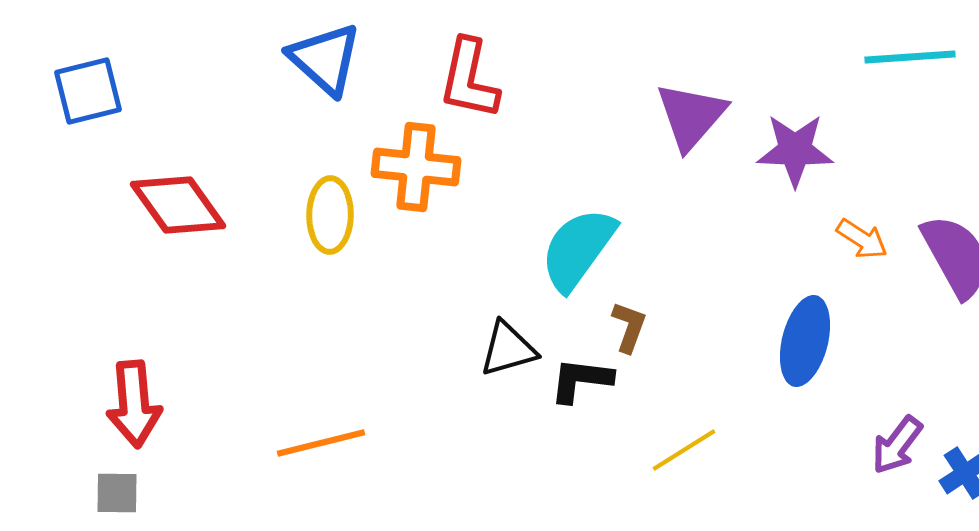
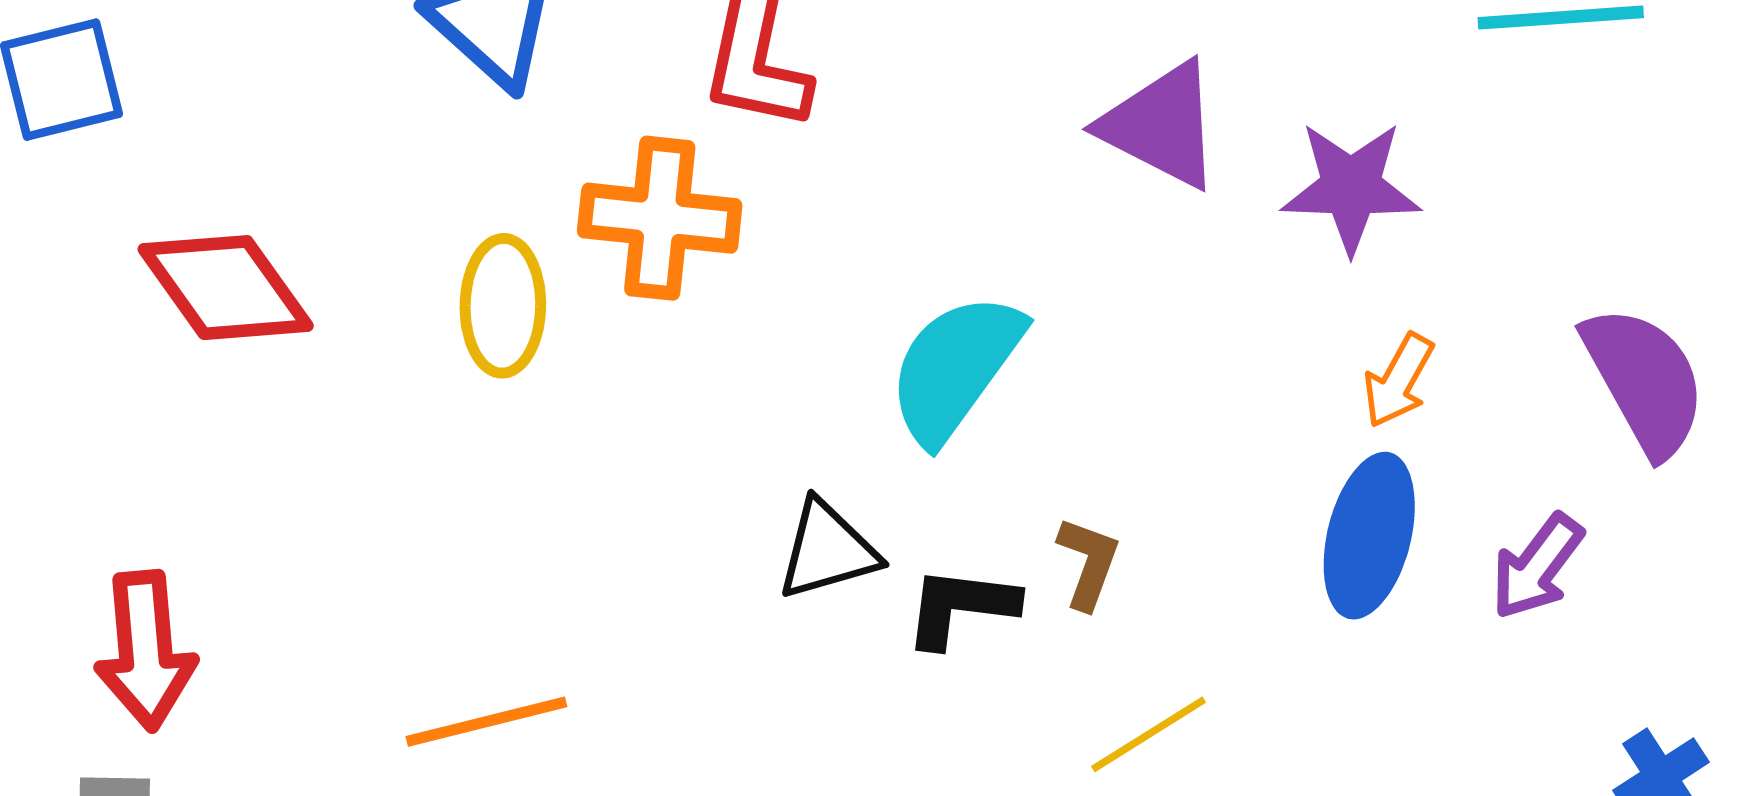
purple triangle: (691, 116) -> (1161, 125), turned -44
orange arrow: (862, 239) -> (1398, 381), moved, turned 86
brown L-shape: (629, 327) -> (1088, 563), moved
purple arrow: (897, 445) -> (1537, 567), moved

